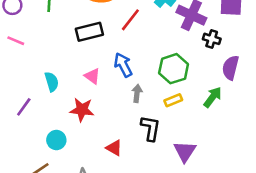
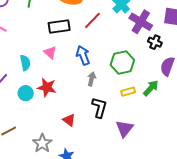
pink triangle: (92, 76) -> (50, 52), moved
yellow rectangle: (173, 100) -> (128, 92), moved
cyan circle: (56, 140) -> (26, 93), moved

